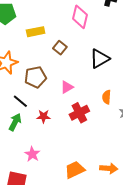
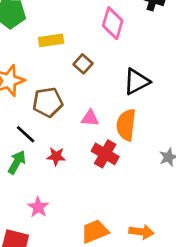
pink triangle: (67, 87) -> (90, 118), turned 32
orange semicircle: (107, 97) -> (126, 125), moved, size x1.6
red cross: (79, 113) -> (105, 154), turned -36

